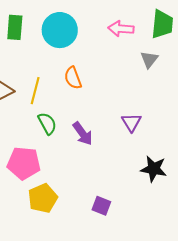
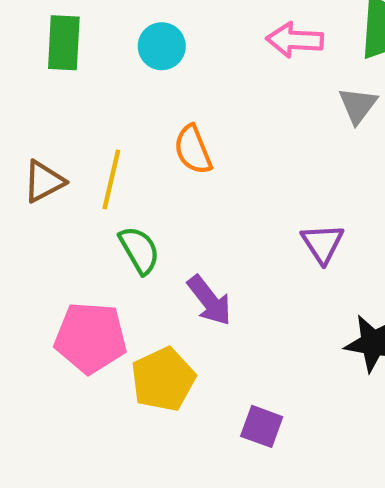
cyan circle: (60, 30) -> (162, 46), size x0.6
purple arrow: (83, 134) -> (209, 300), moved
yellow pentagon: (43, 198) -> (163, 379), moved

